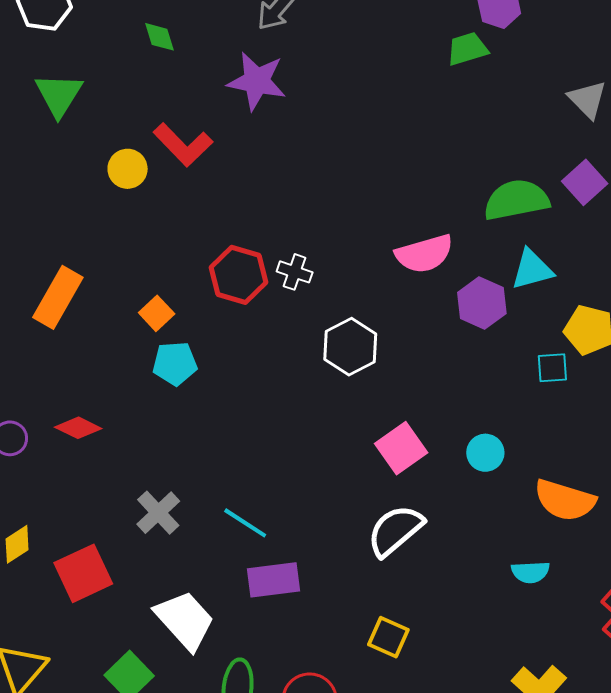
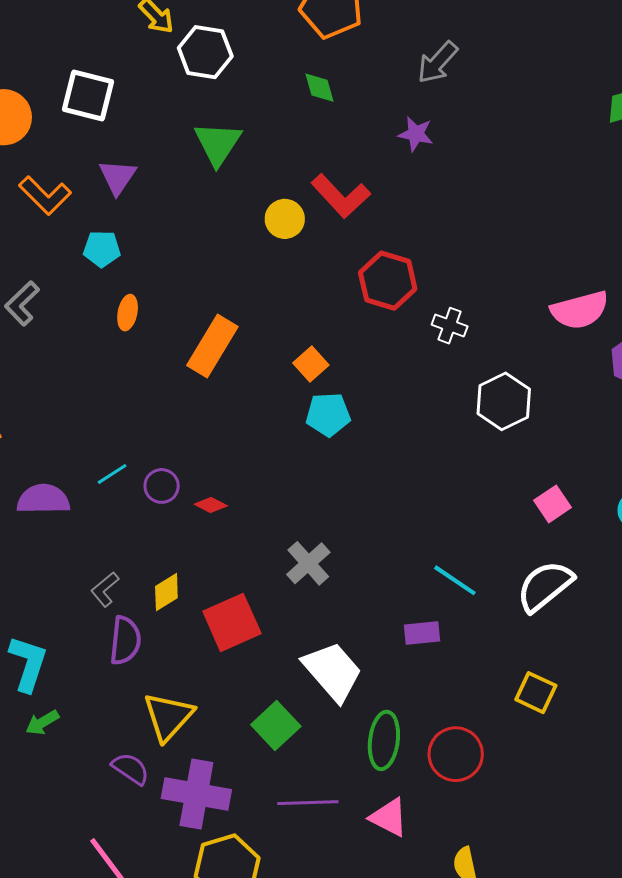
purple star: (257, 81) -> (416, 134), size x0.6
red hexagon: (238, 275) -> (388, 281), moved
red diamond: (78, 428) -> (211, 505), moved, size x0.7
pink square: (401, 448) -> (552, 504), size x0.7
cyan line: (245, 523) -> (455, 580), moved
purple rectangle: (273, 580) -> (422, 633), size x0.7

